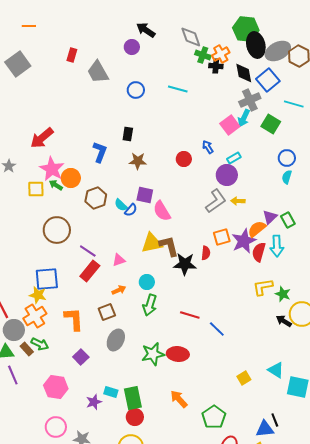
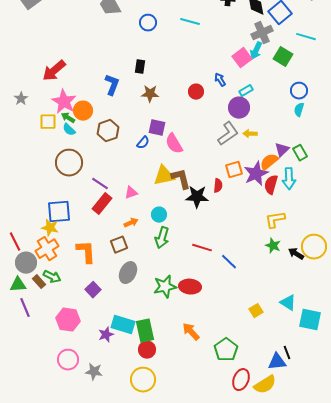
cyan semicircle: (121, 205) -> (69, 130), moved
green star: (283, 294) -> (273, 246), moved
cyan rectangle: (111, 392) -> (123, 325), size x1.6

